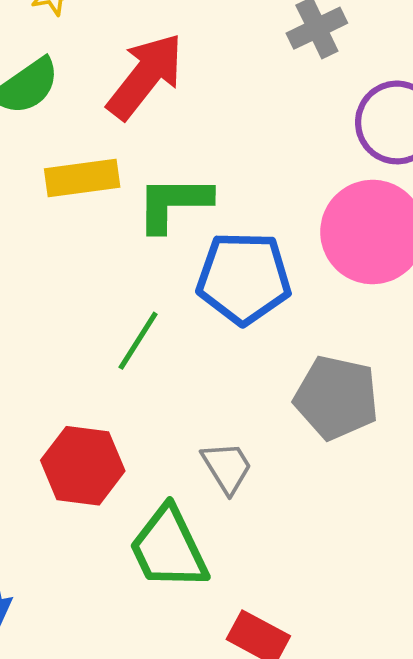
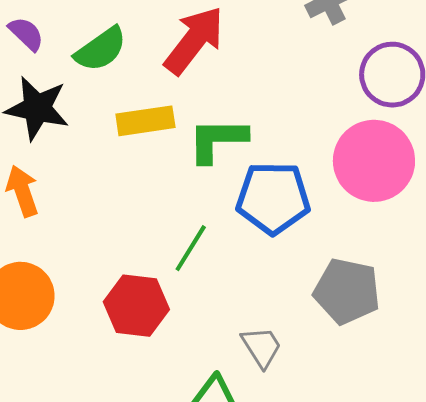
red hexagon: (83, 466) -> (136, 306), moved

